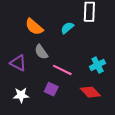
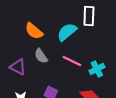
cyan semicircle: (67, 28) -> (67, 32), size x1.5
pink line: (62, 70) -> (72, 61), moved

